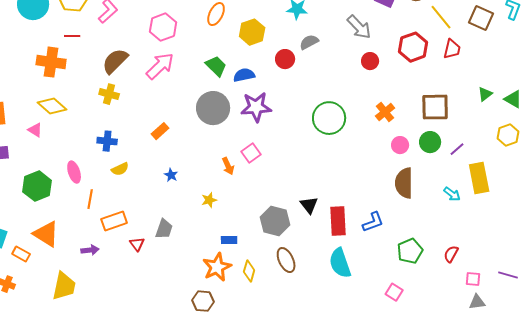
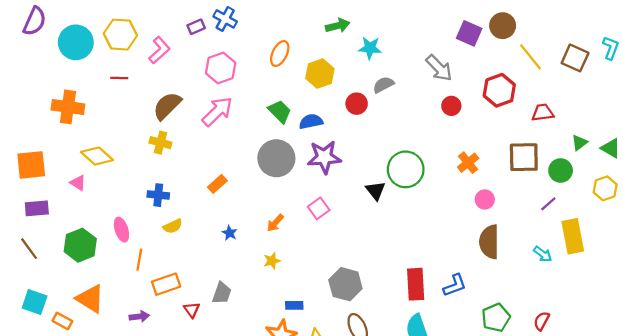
red trapezoid: (452, 49) -> (543, 113), moved, turned -110
orange cross: (51, 62) -> (68, 107), moved
green circle: (430, 142) -> (561, 171), moved
orange arrow: (228, 166) -> (275, 223), moved, turned 66
black triangle: (309, 205) -> (376, 191), moved

